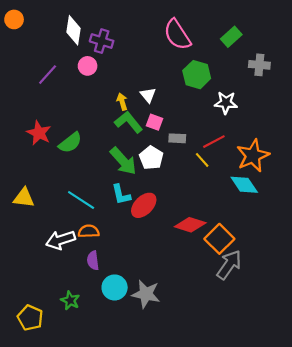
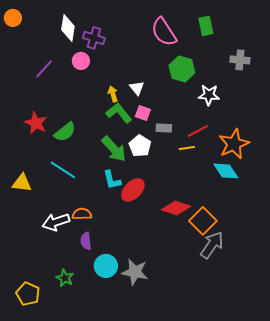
green rectangle: (231, 37) -> (206, 26), moved, turned -60
yellow line: (202, 160) -> (187, 148), turned -56
cyan line: (81, 200) -> (63, 170), moved

